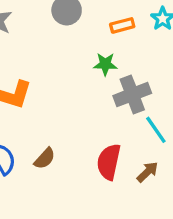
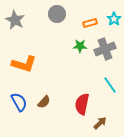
gray cross: (132, 94) -> (105, 49), moved
brown arrow: (147, 172) -> (100, 123), moved

